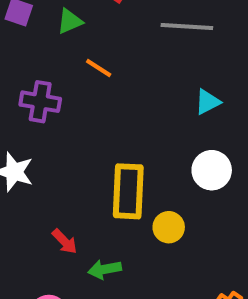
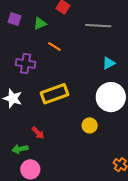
white circle: (212, 170) -> (111, 97), size x1.5
yellow rectangle: (128, 191) -> (54, 94), moved, turned 68
green arrow: (105, 269) -> (20, 149), moved

